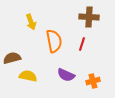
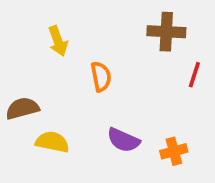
orange semicircle: (54, 41) -> (101, 77), size x0.7
red line: (82, 44) -> (194, 75), moved

